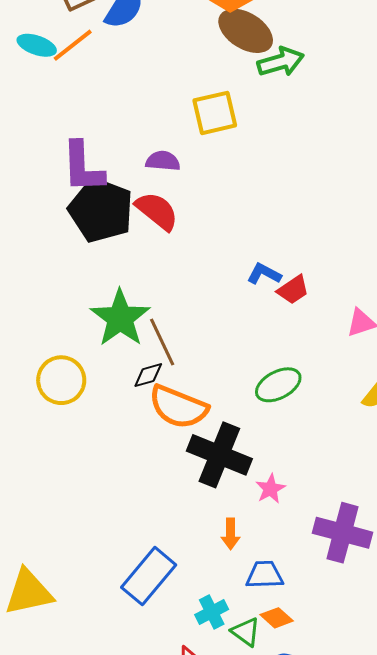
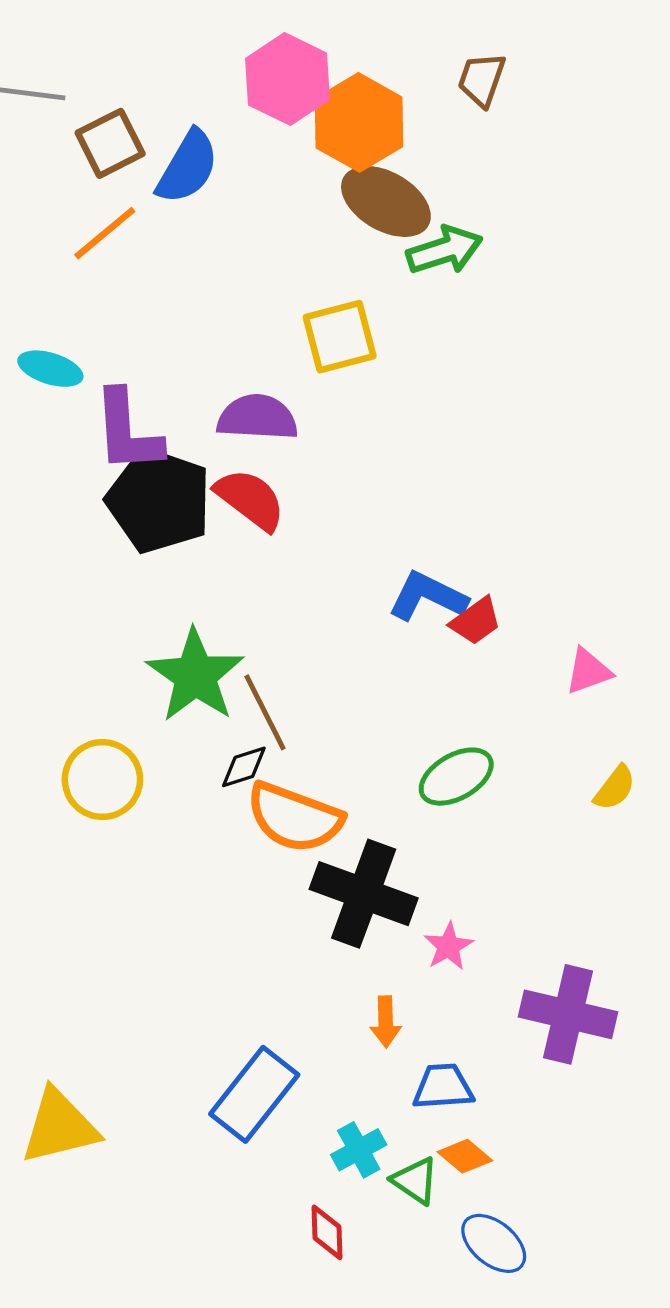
cyan ellipse: (37, 45) -> (50, 369), moved
purple semicircle: (163, 161) -> (257, 418), size x1.4
blue L-shape: (264, 274) -> (428, 596), size x1.4

